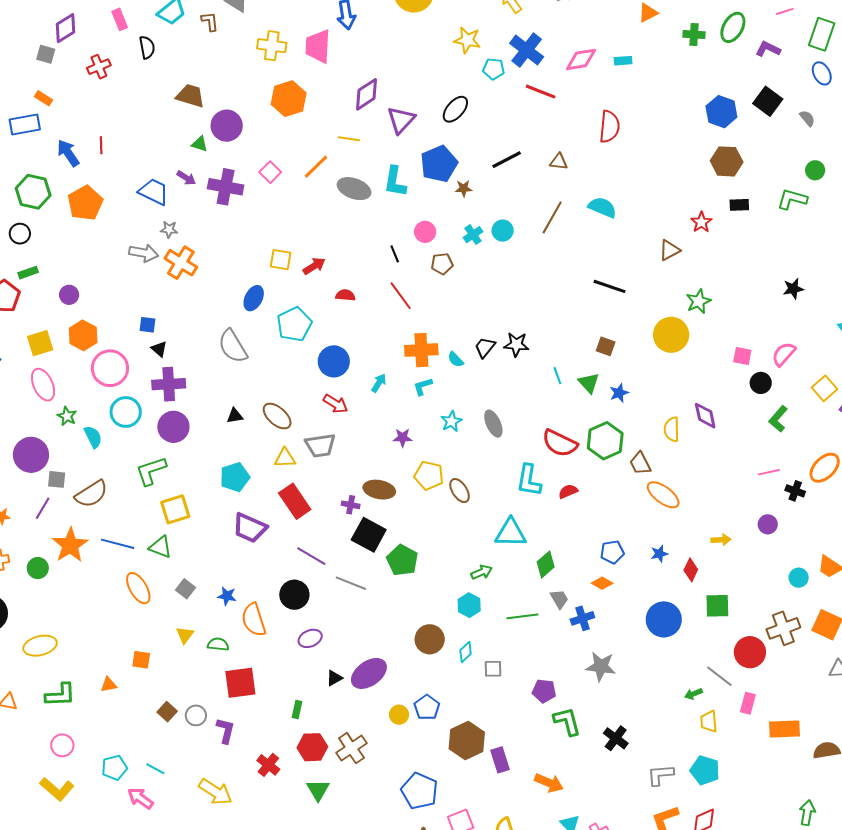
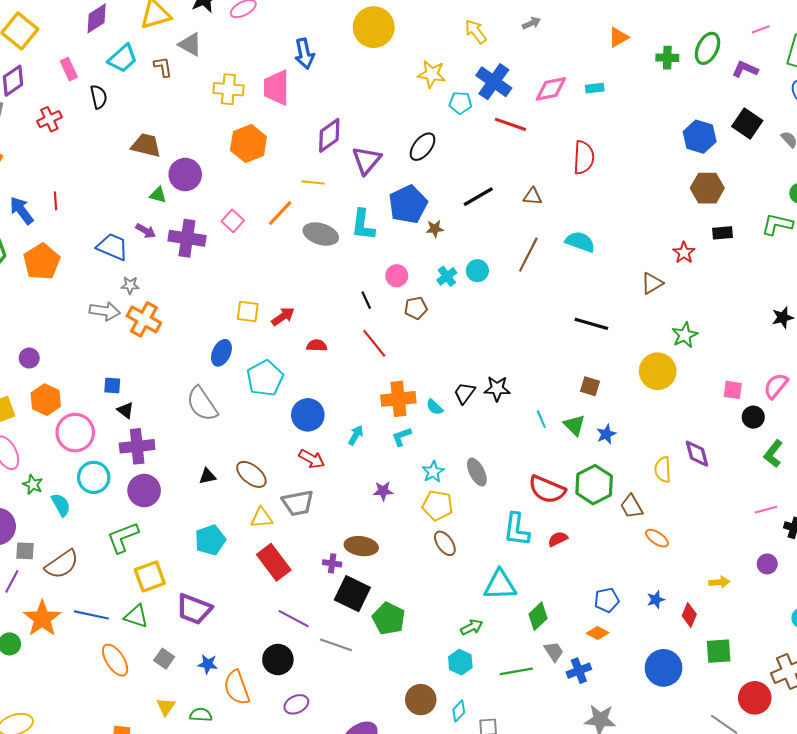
yellow pentagon: (429, 475) -> (438, 505), moved
orange ellipse: (663, 495) -> (657, 538), size x0.7
purple trapezoid: (250, 528) -> (194, 609), moved

